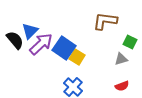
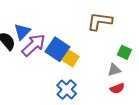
green square: (130, 42) -> (124, 52), moved
gray triangle: (121, 59) -> (114, 70), moved

